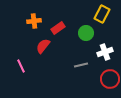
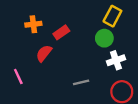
green circle: (86, 33) -> (104, 38), moved
gray line: (81, 65) -> (81, 82), moved

